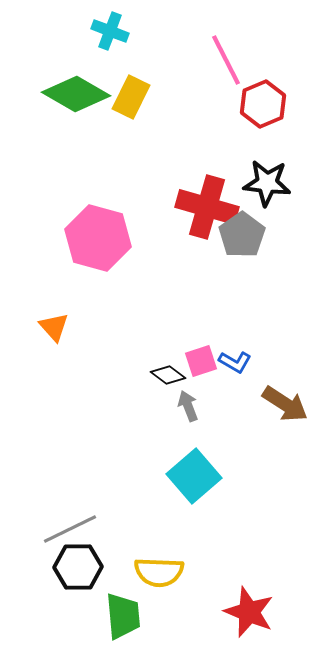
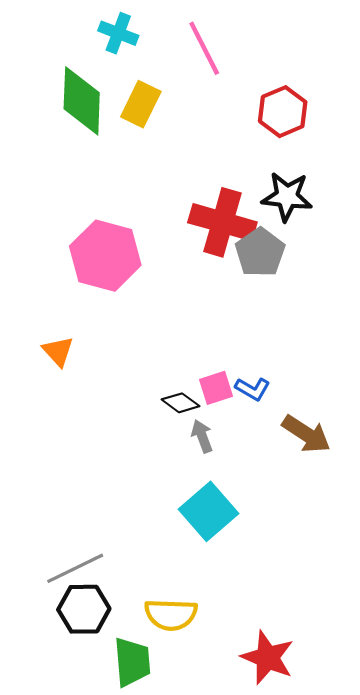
pink line: (226, 60) -> (204, 48), moved
green diamond: (76, 94) -> (82, 101), turned 62

